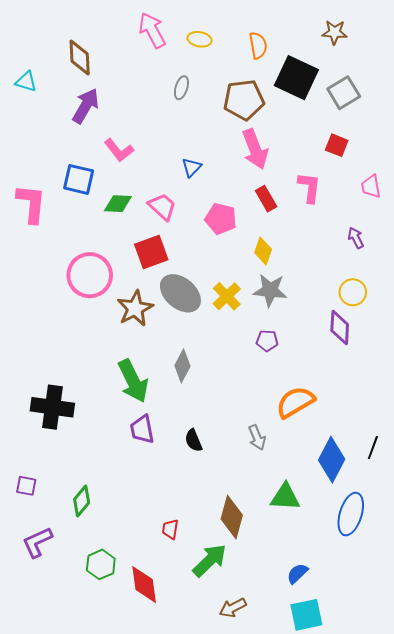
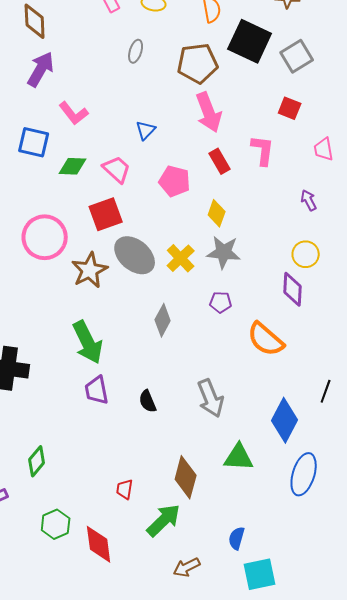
gray diamond: (182, 366) -> (163, 320), moved
orange semicircle: (295, 402) -> (266, 339), moved, turned -108
gray arrow: (257, 437) -> (211, 398), size x1.5
black line: (373, 448) -> (326, 391), moved
blue semicircle: (297, 573) -> (237, 538), moved, turned -30

